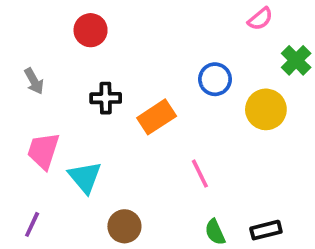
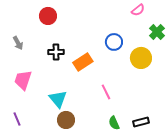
cyan triangle: (85, 177) -> (58, 99), moved
purple line: (32, 224) -> (17, 119), turned -48

